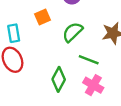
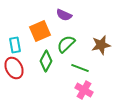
orange square: (43, 17) -> (40, 31), size x1.5
green diamond: (59, 79) -> (46, 61), moved

